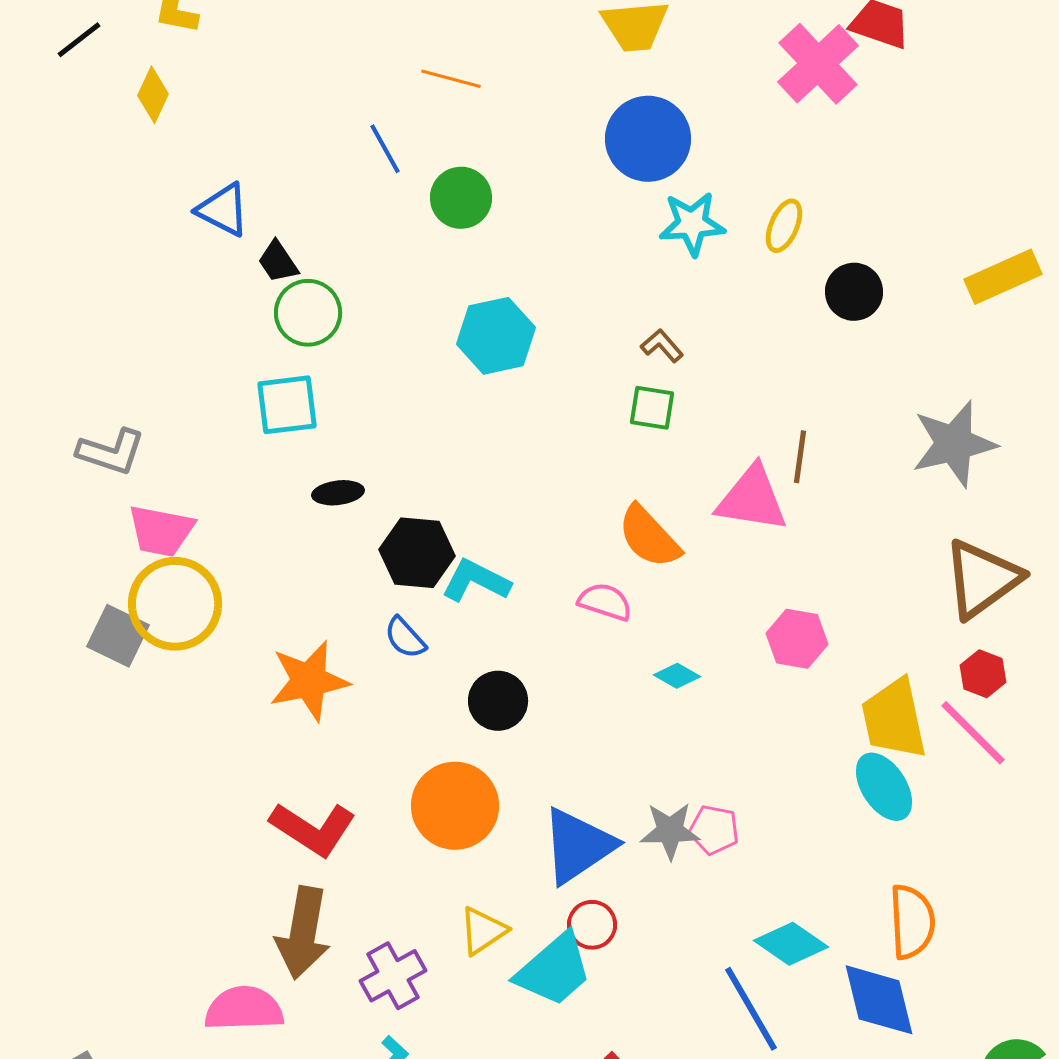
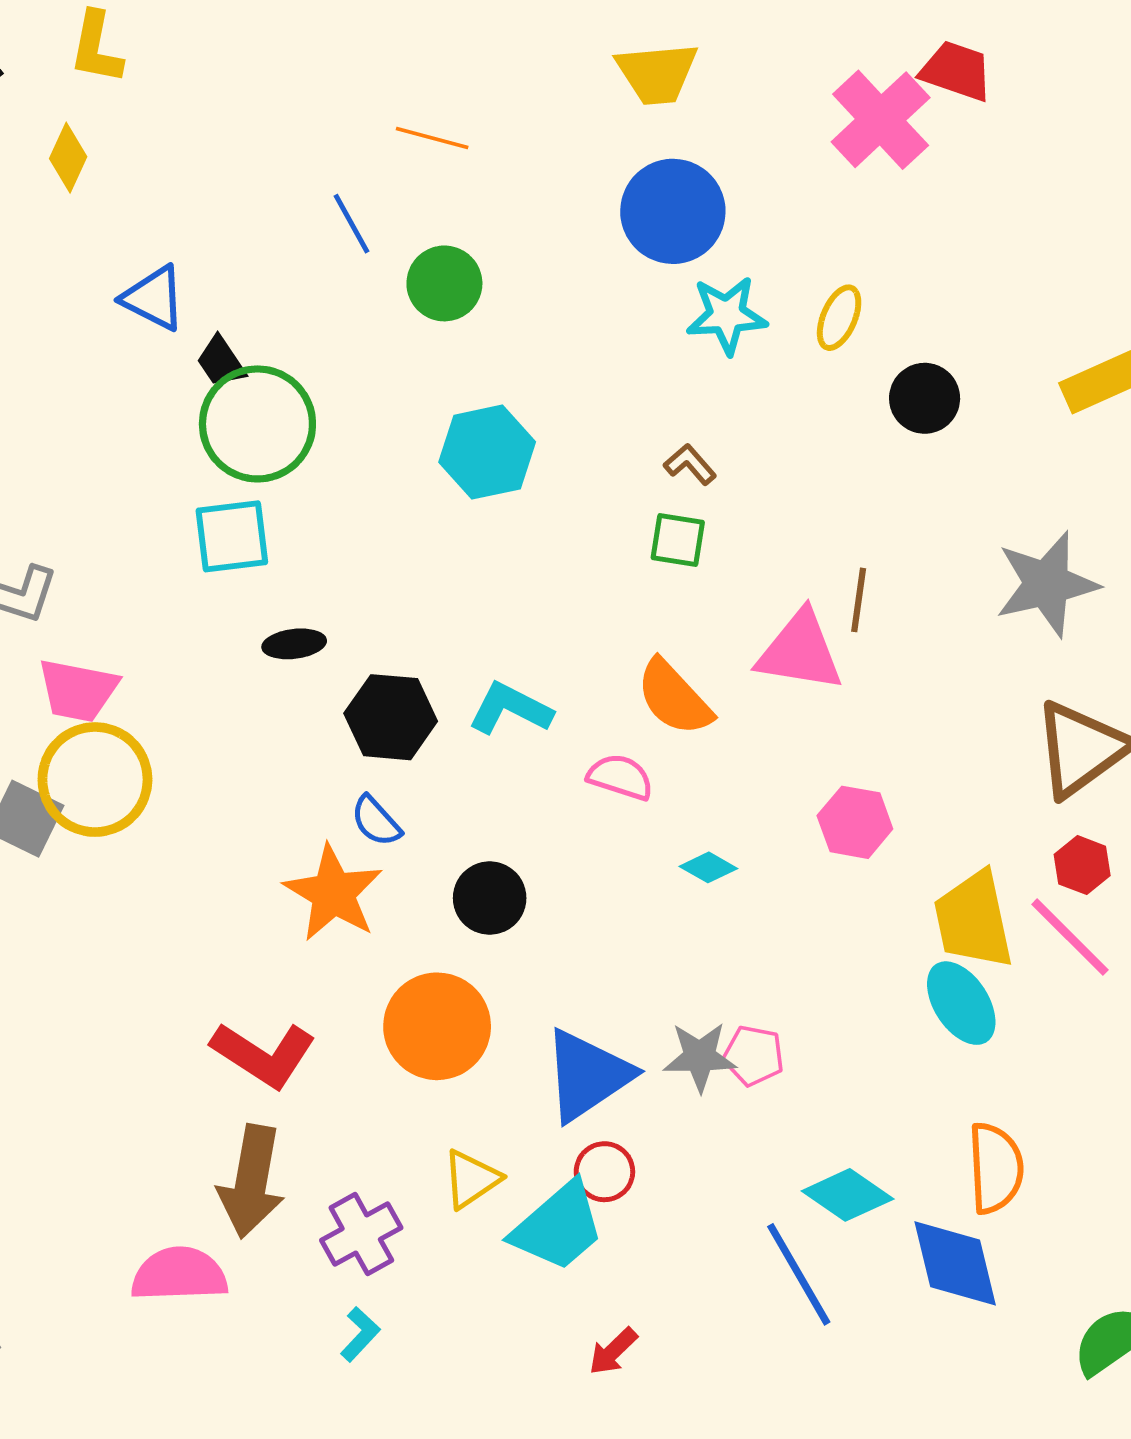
green circle: (308, 313) -> (257, 424), size x1.4
cyan L-shape: (476, 581) -> (510, 709), moved
orange star: (309, 681) -> (333, 893), moved, turned -30

